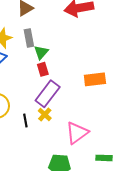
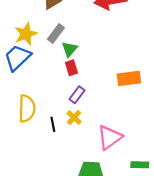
gray rectangle: (29, 38) -> (56, 34), turned 48
purple rectangle: (48, 94) -> (77, 95), size x0.6

